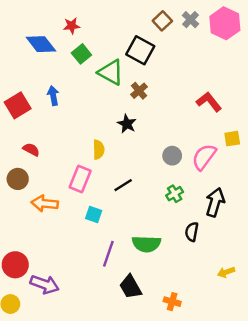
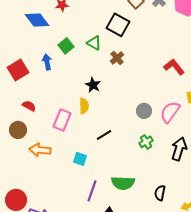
green square: (81, 54) -> (66, 46), moved
green triangle: (111, 72) -> (94, 43), size x0.7
black star: (127, 124) -> (93, 85), moved
pink rectangle: (80, 179) -> (62, 120), moved
black semicircle: (192, 232) -> (160, 193), moved

